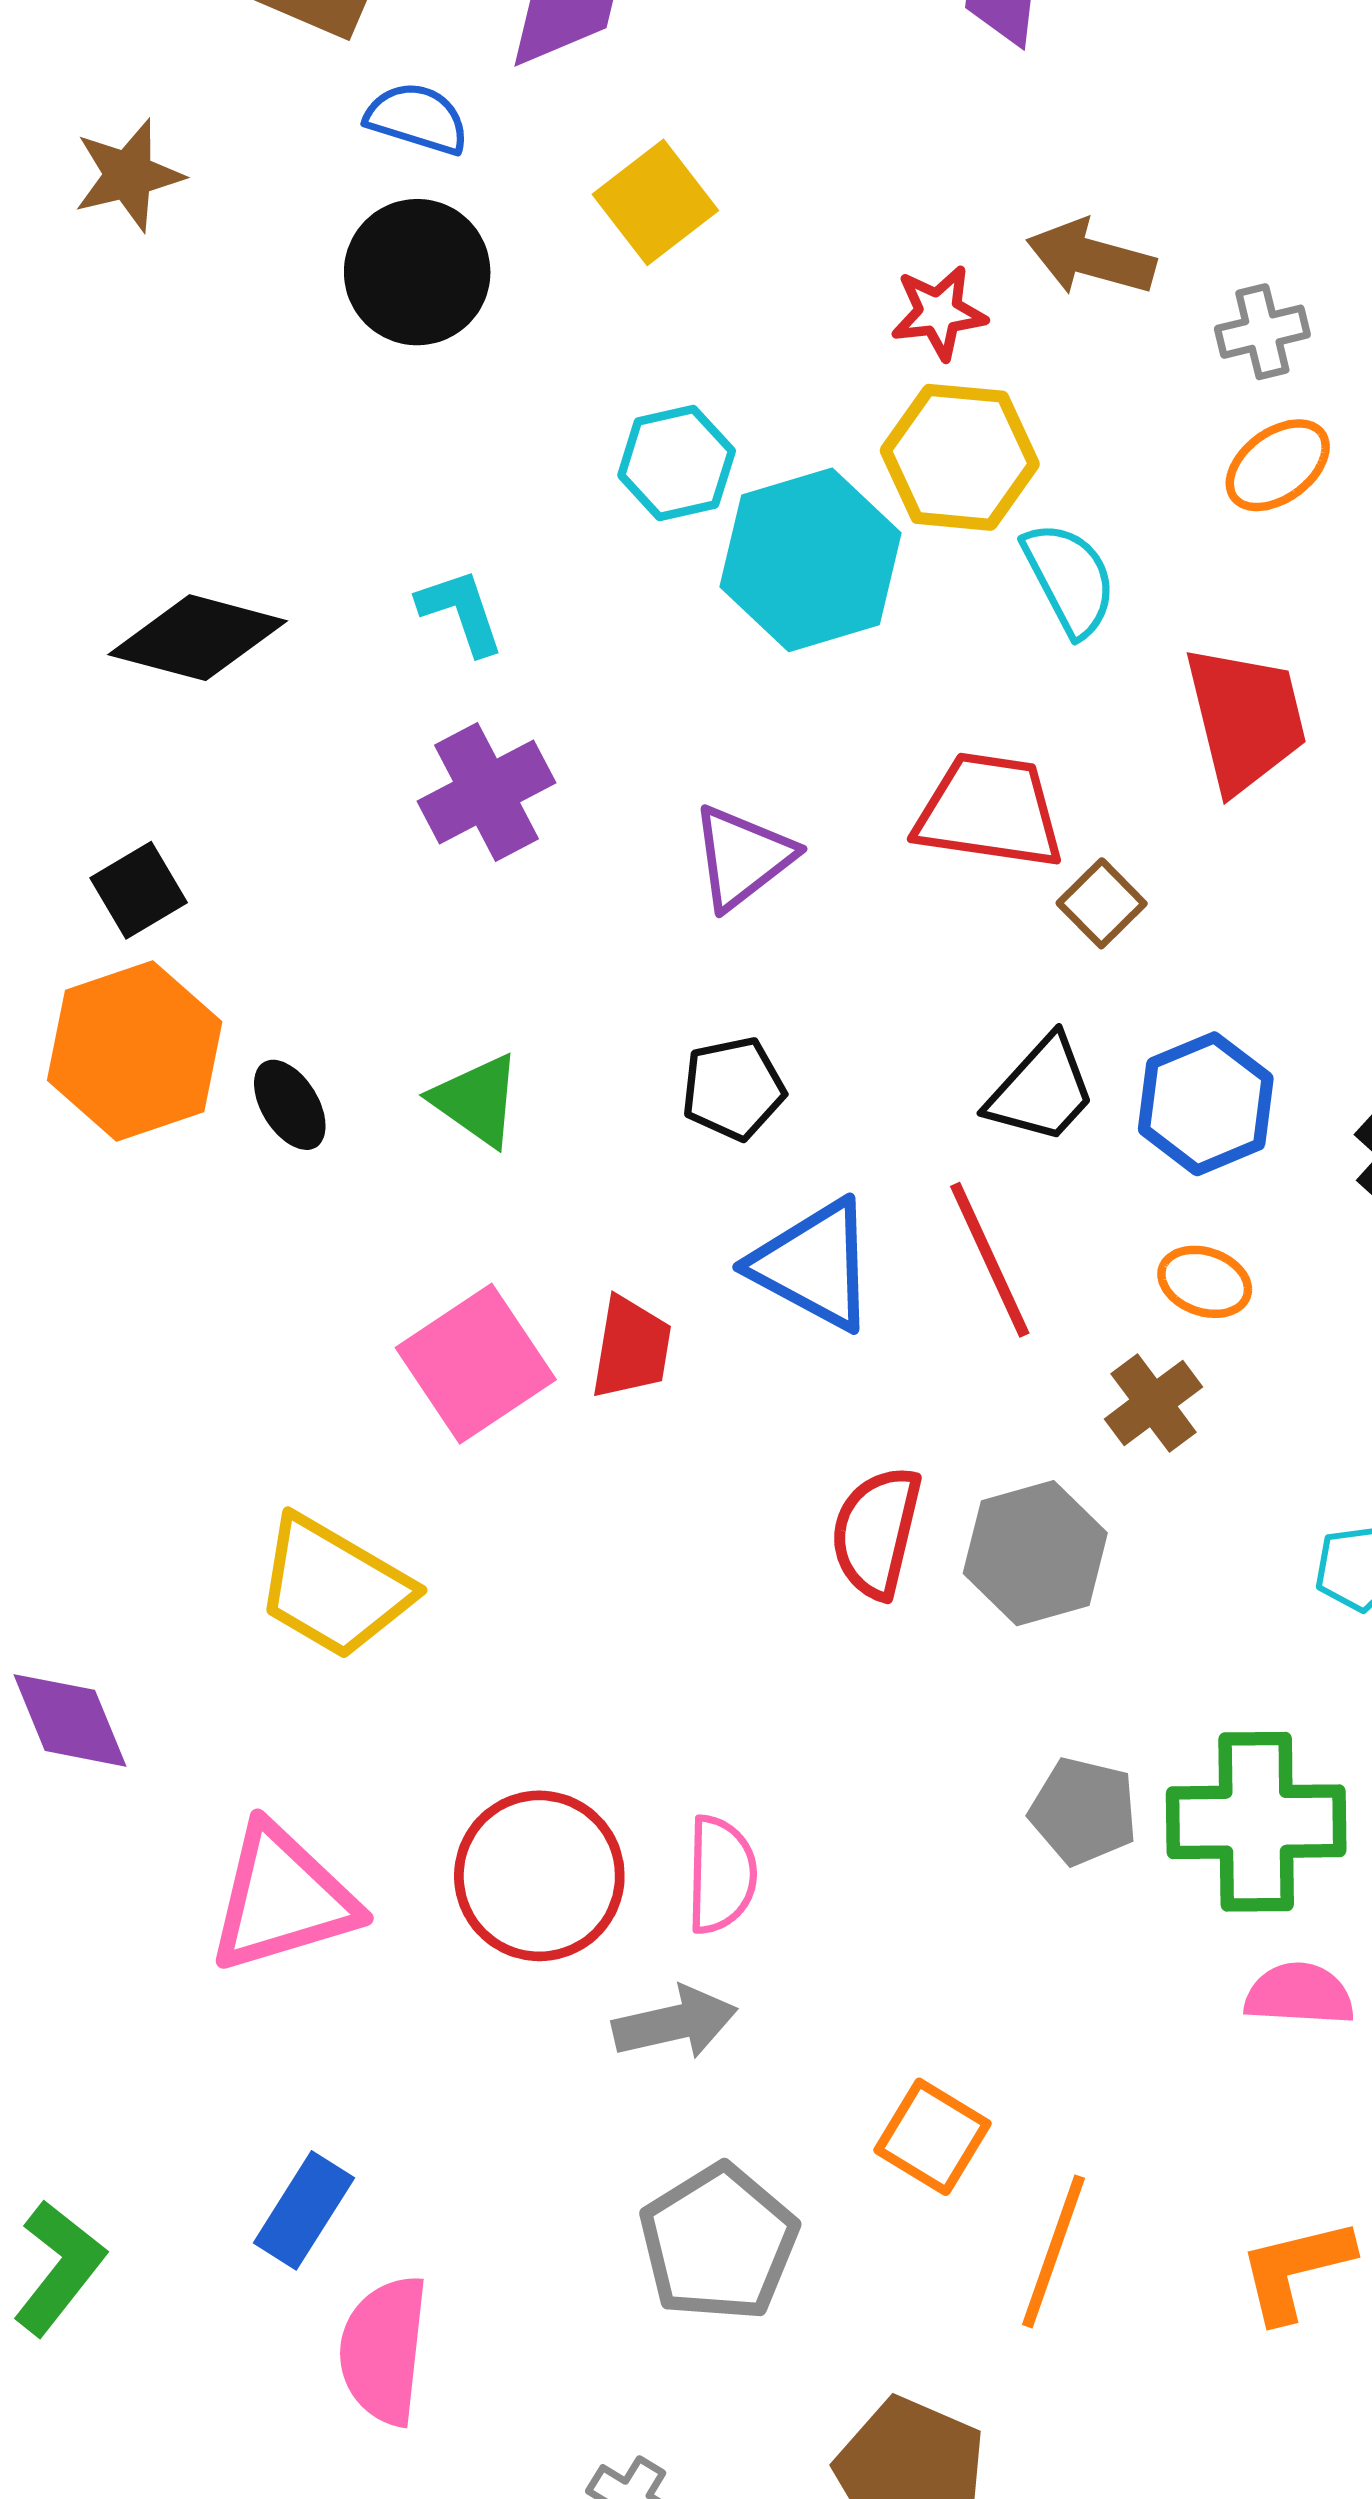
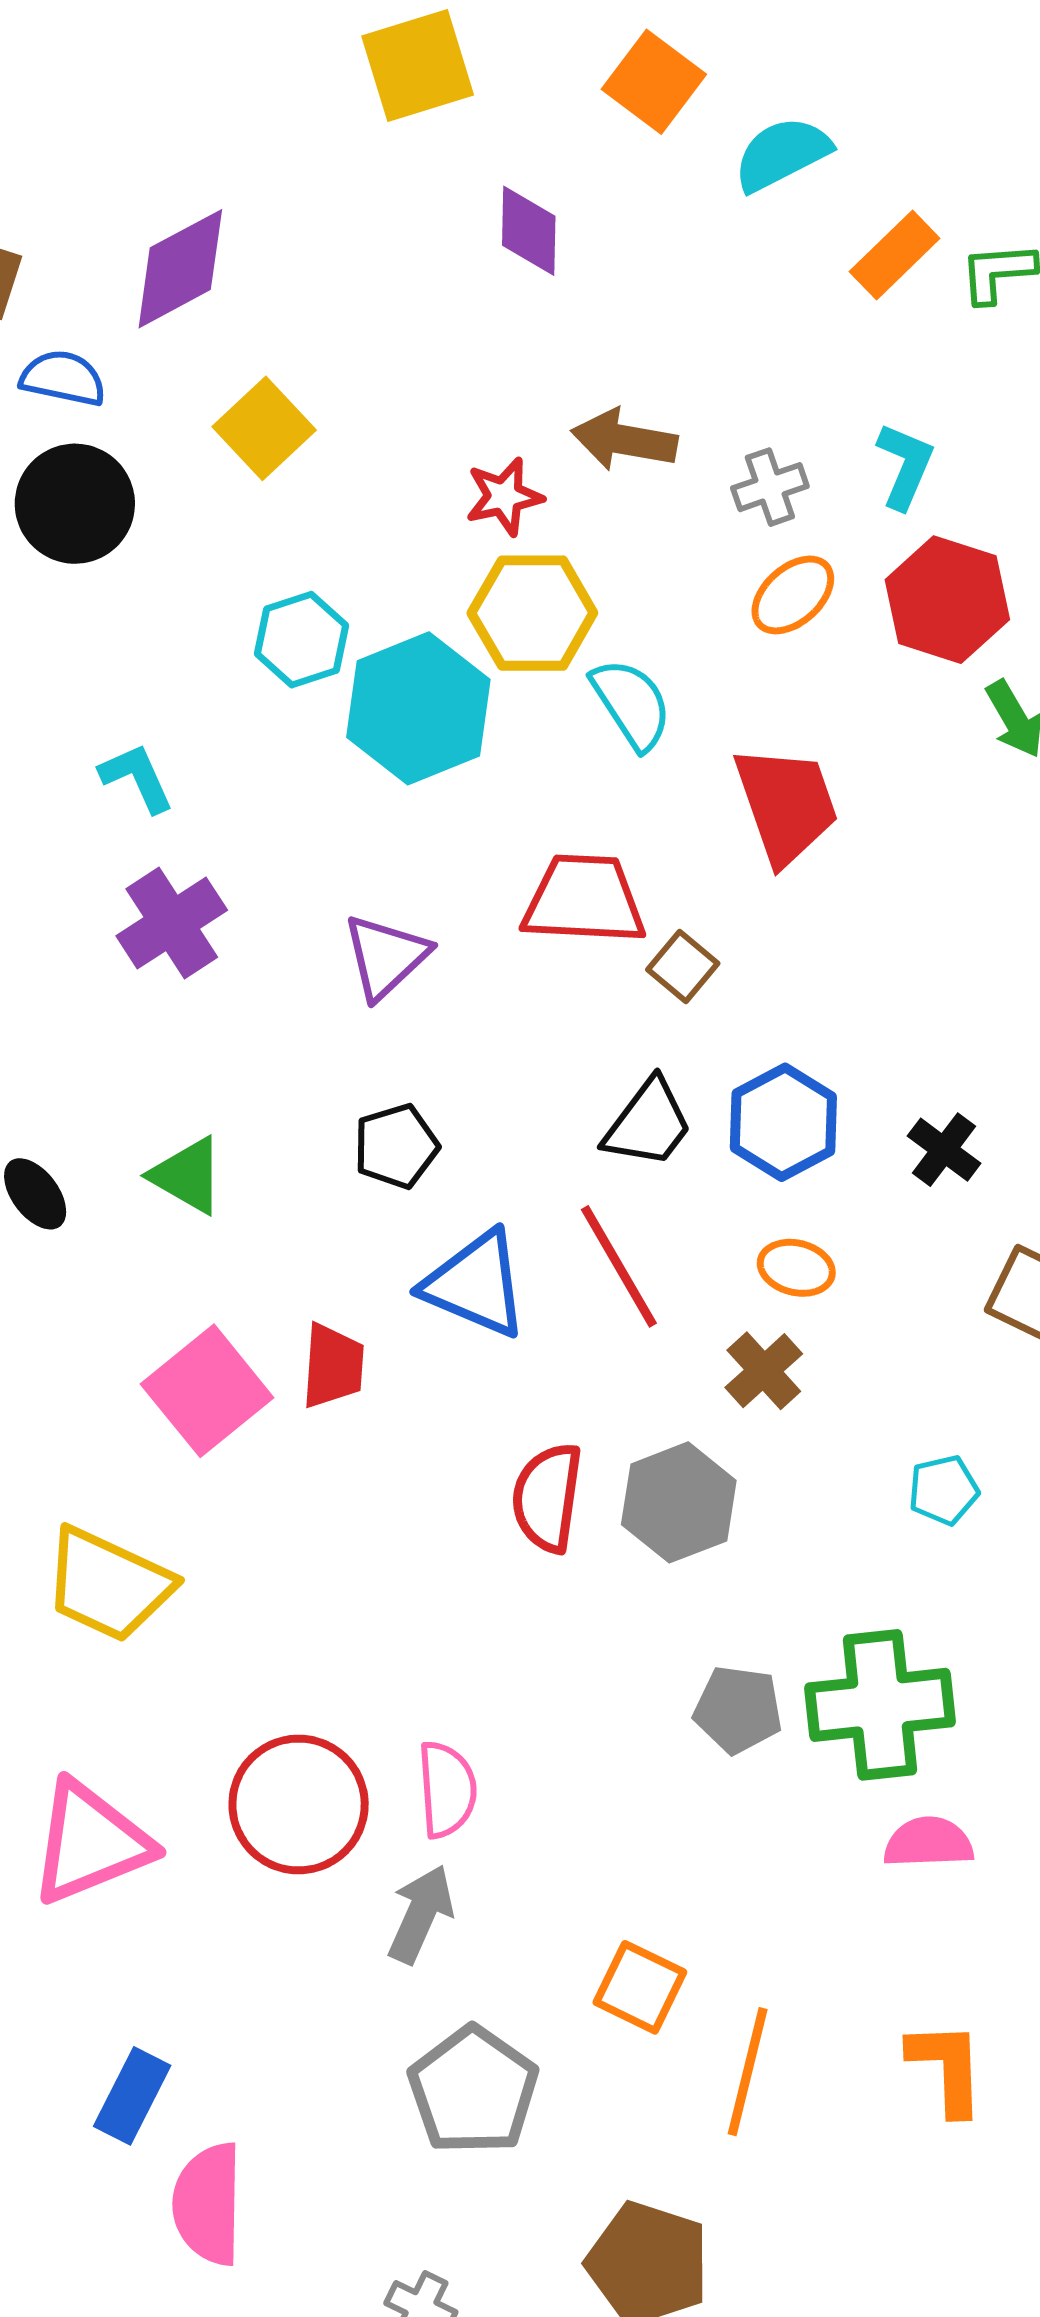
gray arrow: (675, 2023) -> (421, 1914), turned -48
orange L-shape: (1296, 2270) -> (947, 2068), turned 107

